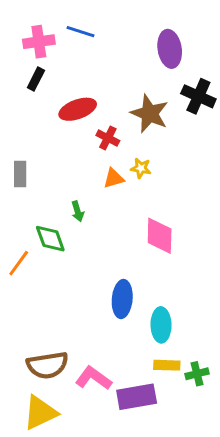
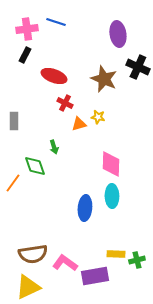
red ellipse: (78, 109) -> (54, 76), turned 40
red cross: (108, 138) -> (65, 103), moved
cyan ellipse: (161, 325) -> (112, 196), moved

